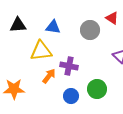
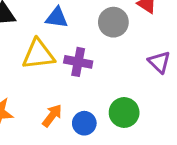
purple cross: (69, 66) -> (78, 62), moved
orange arrow: (49, 76) -> (52, 116), moved

